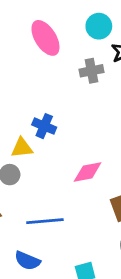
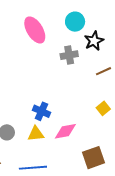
blue cross: (44, 126) -> (41, 111), moved
yellow triangle: (22, 148) -> (36, 134), moved

